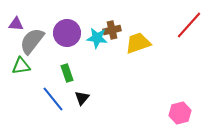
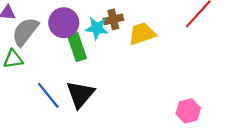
green rectangle: (67, 73) -> (77, 47), moved, size x1.4
black triangle: (82, 98) -> (80, 94), size x1.8

